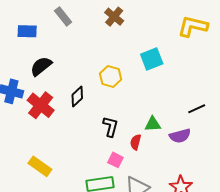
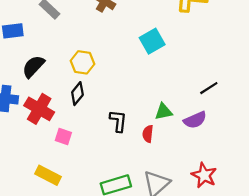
yellow hexagon: (111, 76) -> (82, 62), moved
pink square: (115, 160) -> (63, 137), moved

